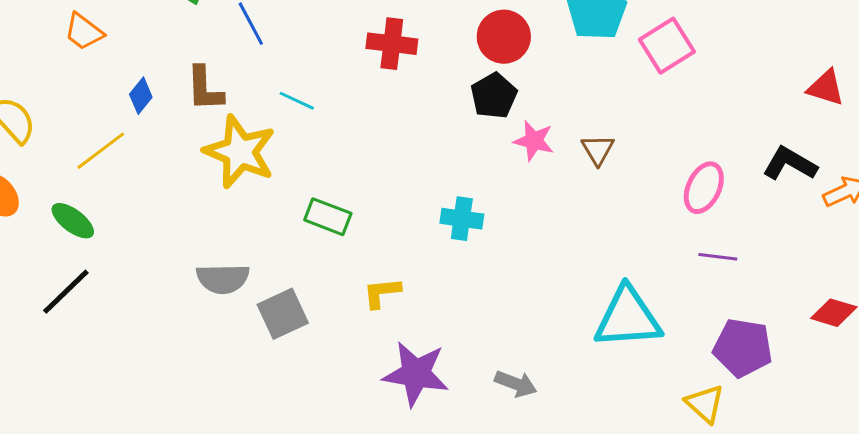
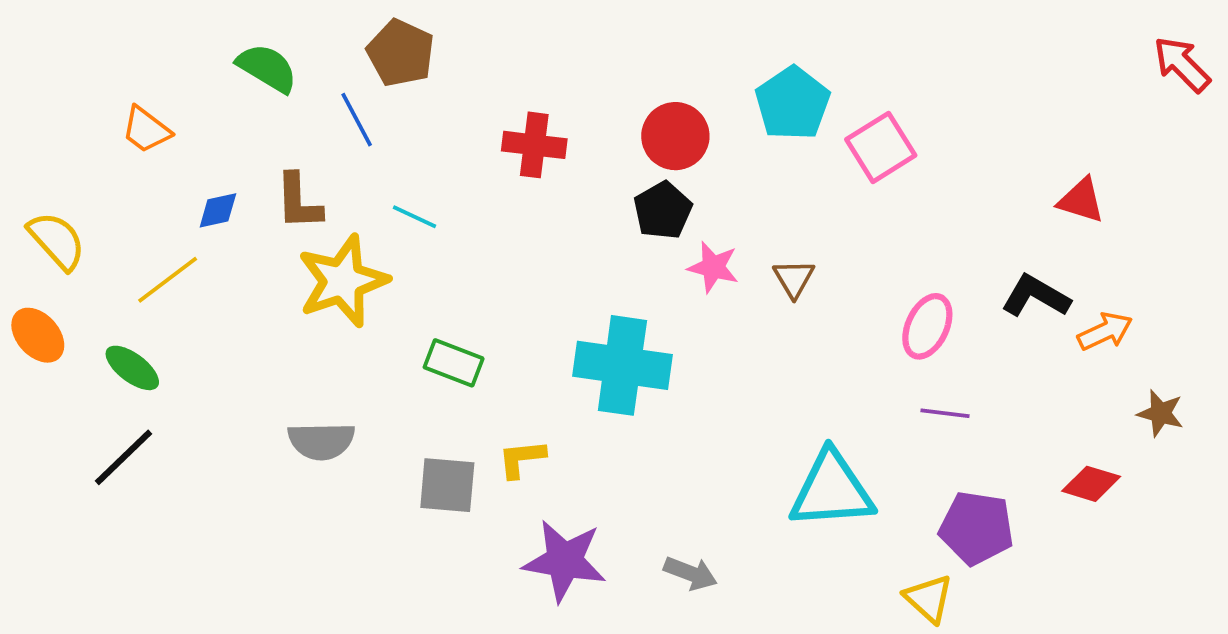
blue diamond: (141, 96) -> (218, 210), turned 39
yellow star: (240, 152) -> (343, 281), turned 30
cyan cross: (462, 219) -> (622, 365), size x1.8
gray square: (283, 314) -> (447, 485), moved, turned 30

